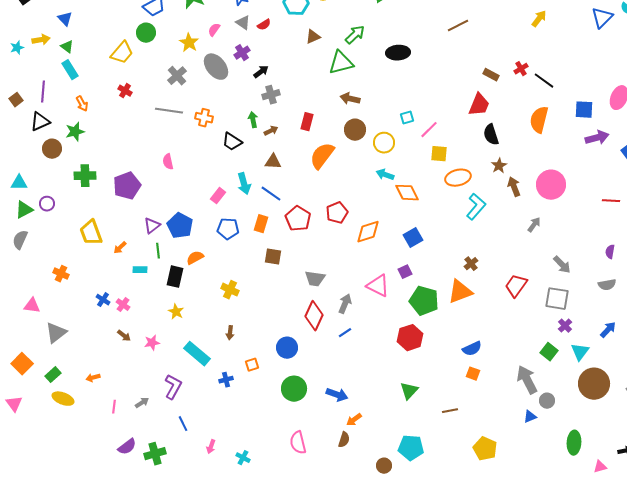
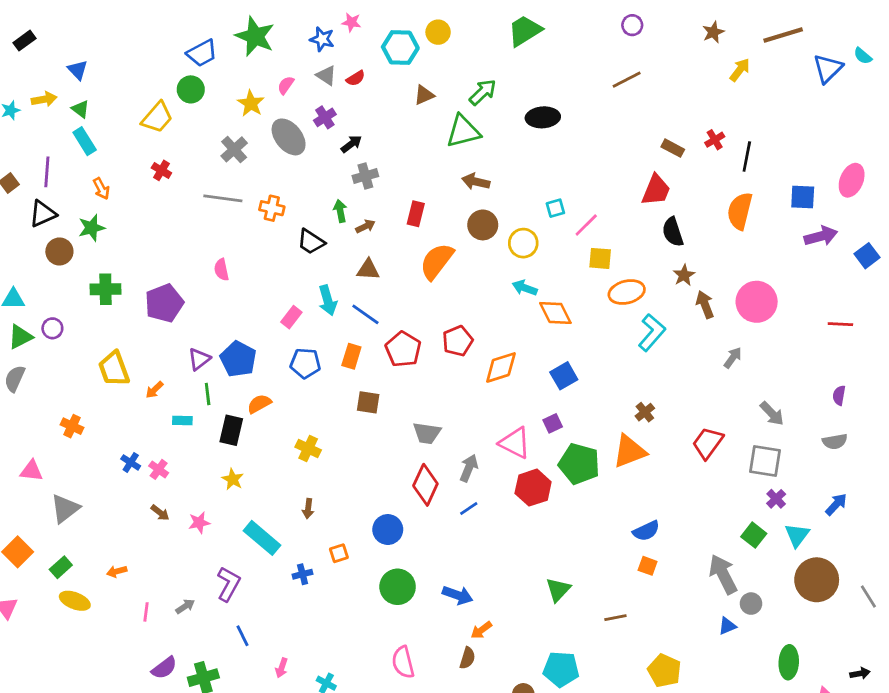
black line: (544, 81) -> (747, 156), turned 65
red hexagon: (410, 338) -> (533, 488), moved

